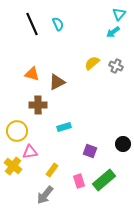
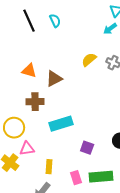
cyan rectangle: (64, 127) -> (61, 124), size x1.6
yellow rectangle: (52, 170) -> (49, 167), turned -32
green rectangle: (104, 180) -> (101, 177), turned 35

